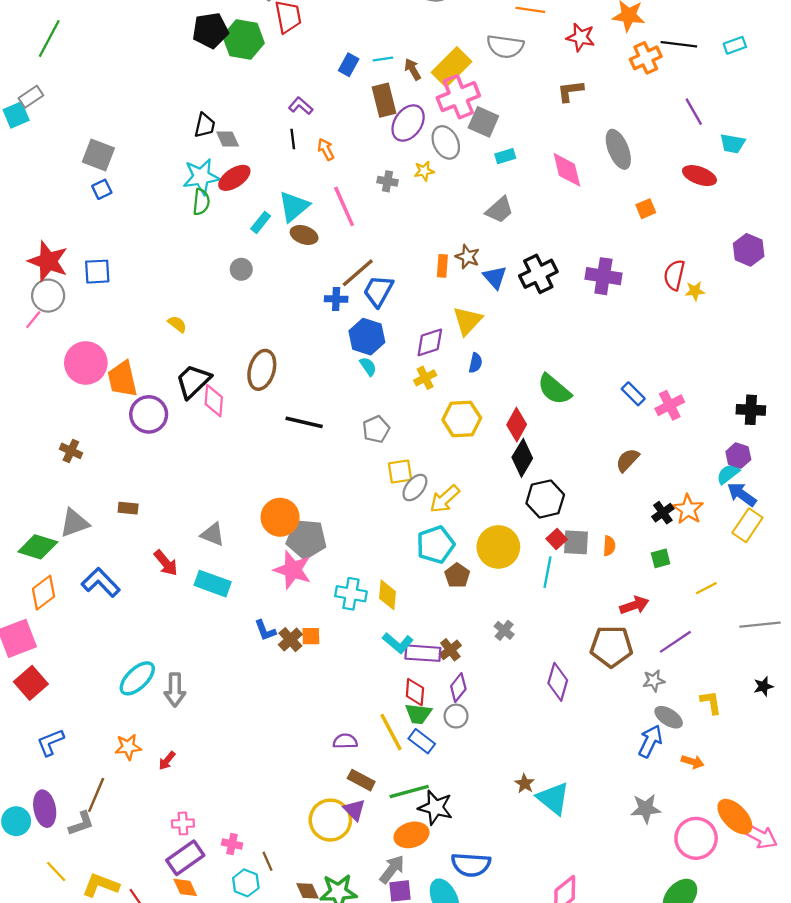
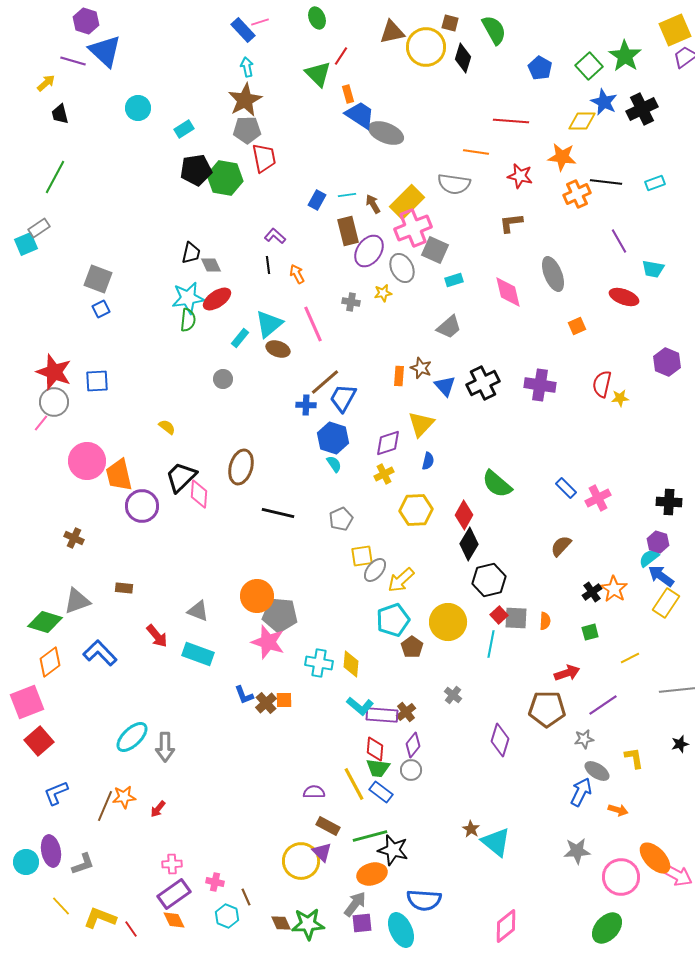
brown line: (96, 795) -> (105, 806), moved

